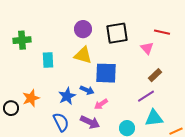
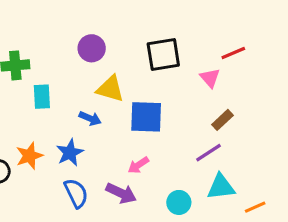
purple circle: (83, 29) -> (92, 48), moved
red line: (162, 32) -> (233, 53), turned -35
cyan rectangle: (48, 60) -> (42, 97), moved
blue arrow: (87, 90) -> (90, 118), moved
blue star: (67, 96) -> (70, 153), moved

